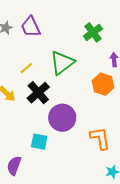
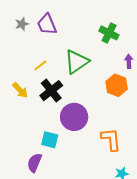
green cross: (93, 32) -> (109, 33), turned -30
purple semicircle: (14, 166) -> (34, 163), moved

